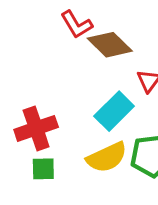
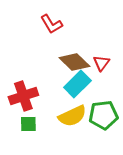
brown diamond: (110, 45) -> (74, 62), moved

